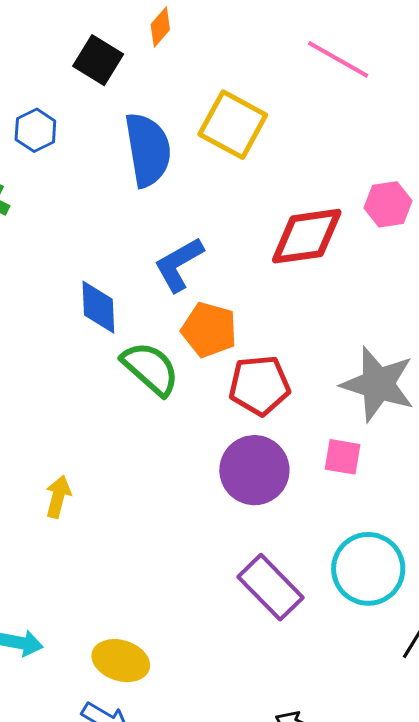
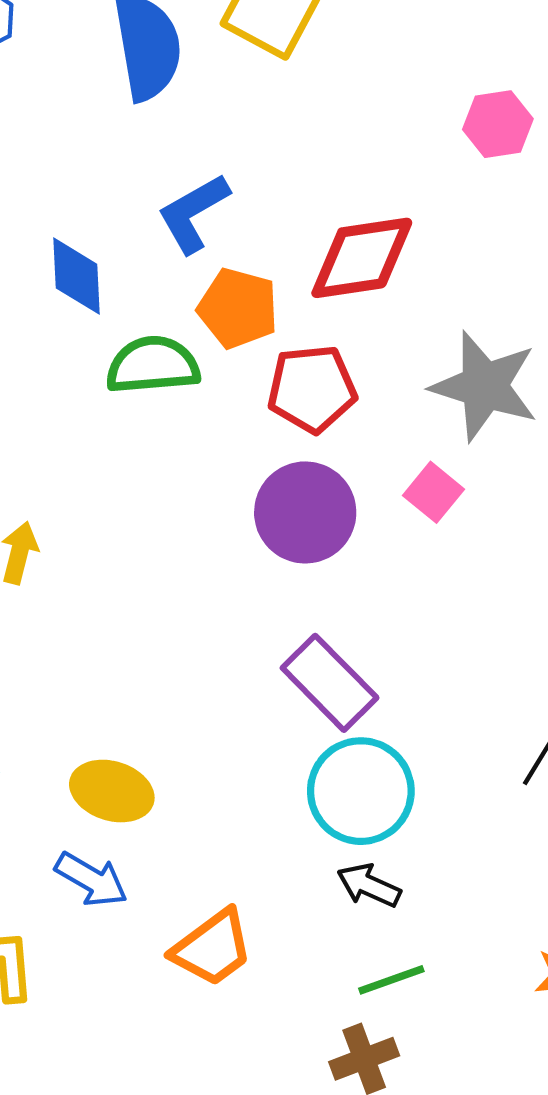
red diamond: (307, 236) -> (362, 258), moved
green semicircle: (150, 368) -> (153, 365), turned -46
pink square: (343, 457) -> (434, 492), turned 30
cyan circle: (368, 569) -> (361, 791), moved

